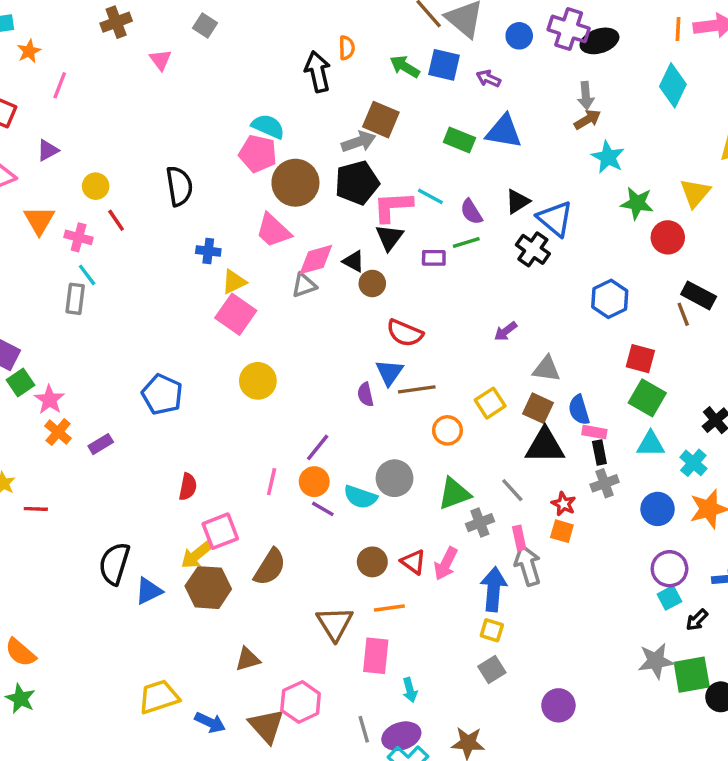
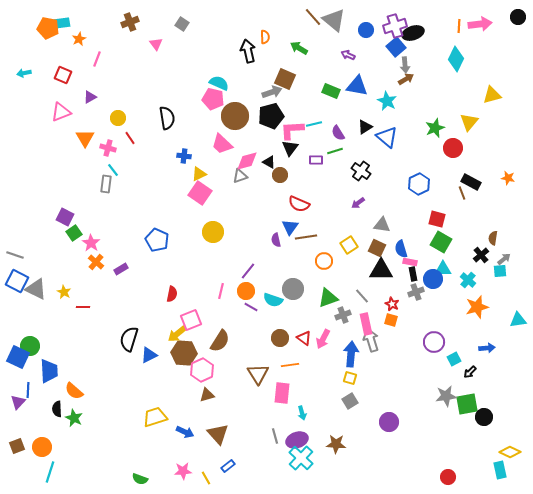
purple cross: (569, 29) -> (395, 26), turned -35
blue square: (444, 65) -> (396, 47), moved, turned 36
cyan star: (608, 157) -> (387, 101), moved
cyan line: (430, 196) -> (314, 124), turned -42
green star: (637, 203) -> (435, 128), turned -30
black cross: (533, 249) -> (361, 171), moved
blue circle: (658, 509) -> (433, 279), moved
pink rectangle: (519, 538) -> (366, 324), size x1.5
purple circle: (669, 569) -> (434, 342), moved
pink hexagon: (301, 702) -> (202, 370), moved

